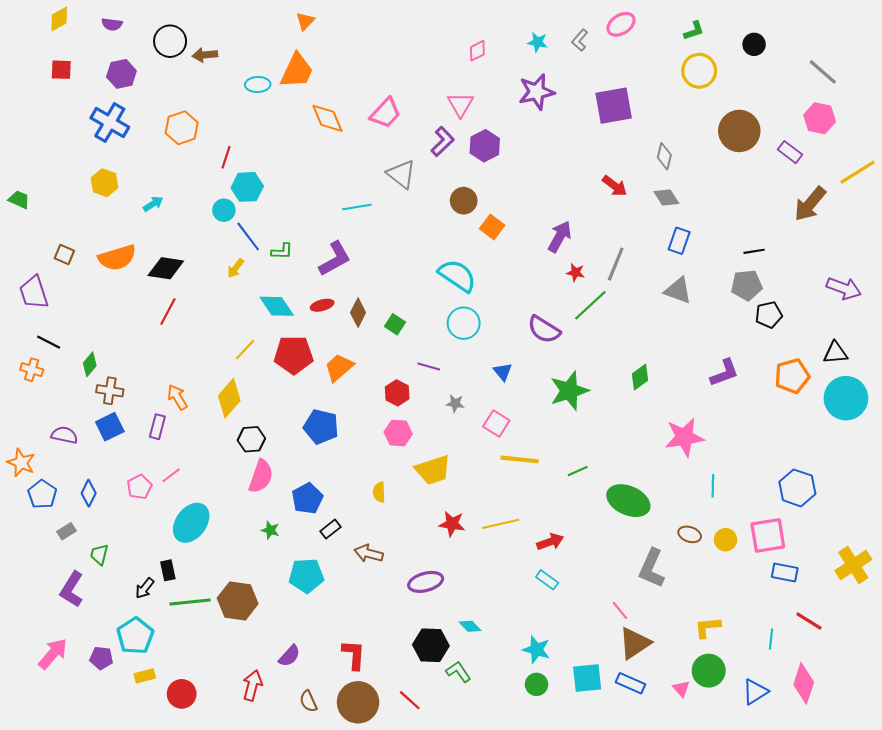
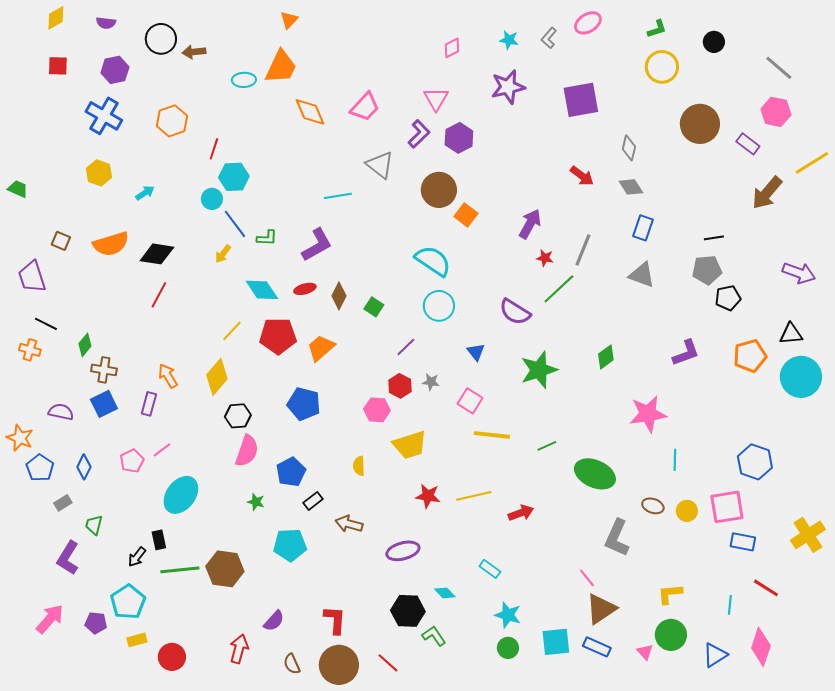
brown circle: (464, 201) -> (439, 190), size x1.4
purple line: (429, 366) -> (406, 347), turned -60
red hexagon: (397, 393) -> (400, 386), moved
cyan rectangle: (547, 580) -> (490, 569), moved

